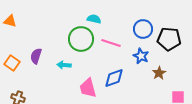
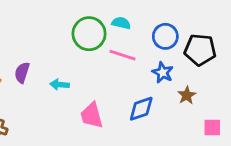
cyan semicircle: (94, 19) -> (121, 23), moved
green circle: (81, 39) -> (89, 34), moved
blue diamond: (114, 78) -> (141, 109), moved

